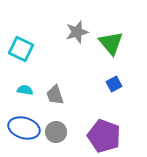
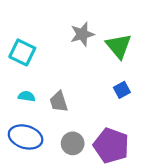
gray circle: (56, 132) -> (73, 143), moved

